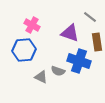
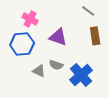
purple triangle: (70, 33) -> (58, 37), moved
blue cross: (79, 61) -> (81, 75), moved, turned 30

